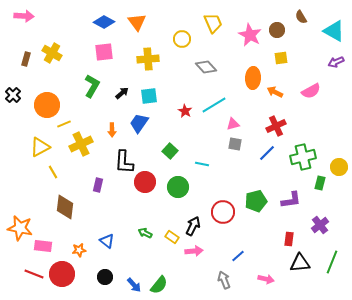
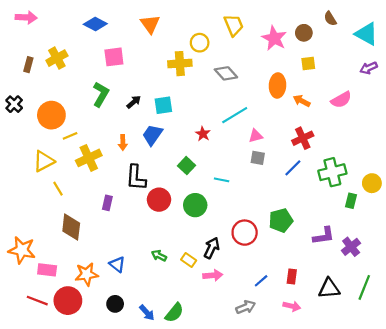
blue diamond: (104, 22) -> (95, 24), moved
yellow cross: (52, 53) -> (57, 58), turned 30
yellow cross: (148, 59) -> (180, 64), moved
red star: (185, 111) -> (203, 134), moved
purple L-shape: (291, 200) -> (324, 236), moved
red rectangle: (289, 239) -> (292, 276), moved
orange star: (79, 250) -> (87, 274), size x1.5
gray arrow: (224, 280) -> (246, 307), turned 90

